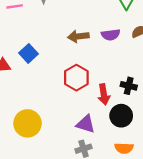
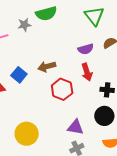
brown arrow: (78, 36) -> (47, 67), moved
red arrow: (104, 94) -> (87, 72), moved

